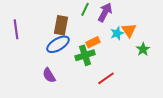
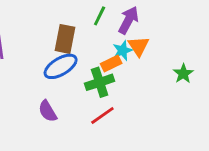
orange triangle: (129, 30) -> (139, 46), moved
cyan star: (117, 33) -> (123, 51), moved
red line: (106, 78) -> (102, 115), moved

